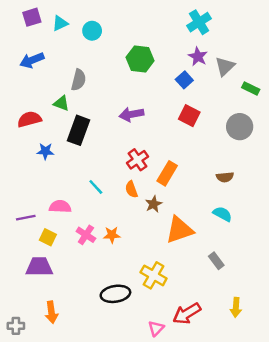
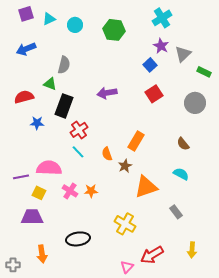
green hexagon: (140, 59) -> (114, 30), moved
red square: (189, 116) -> (154, 94), turned 30
red cross: (138, 160) -> (79, 130), moved
brown semicircle: (225, 177) -> (183, 144), turned 56
pink semicircle: (60, 207) -> (49, 168), size x1.4
black ellipse: (115, 294) -> (78, 239), moved

